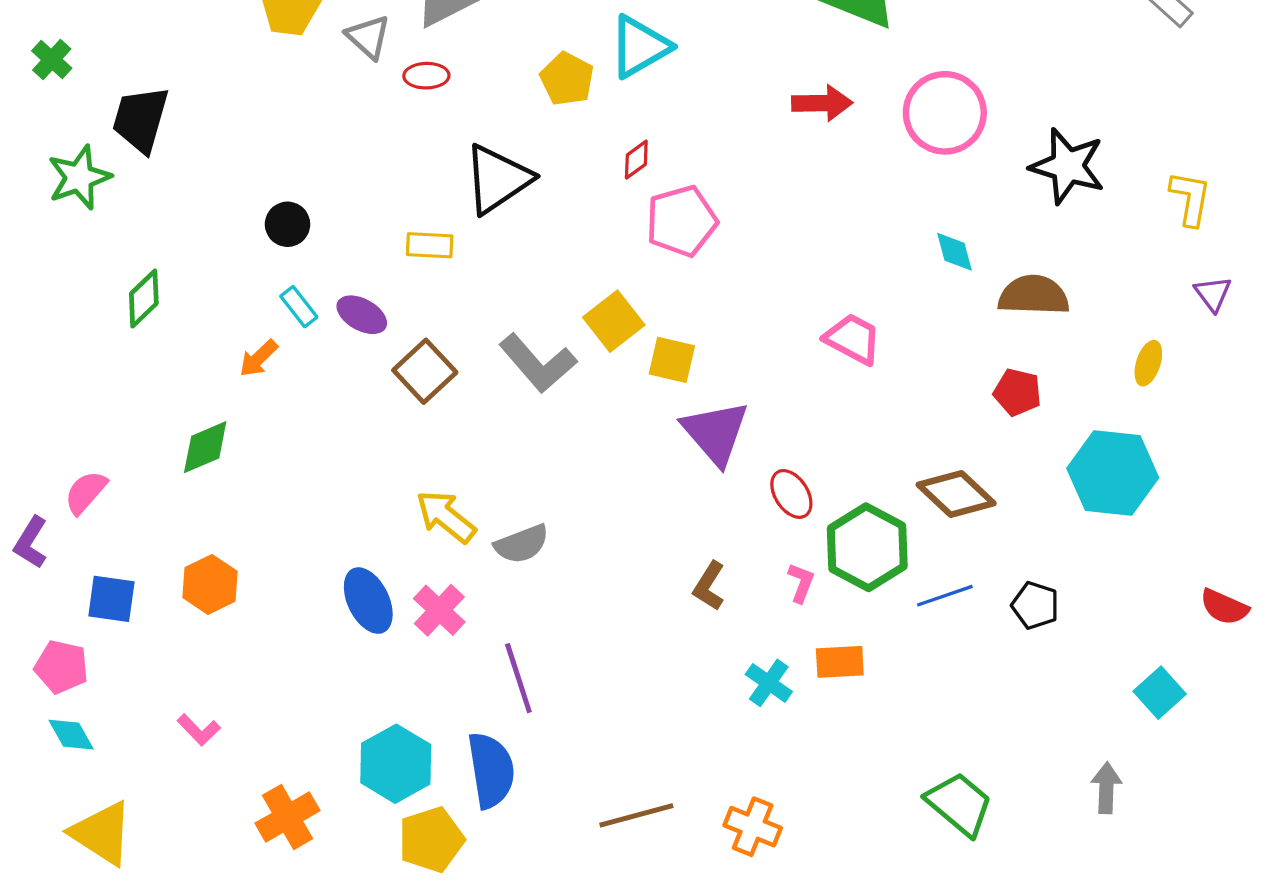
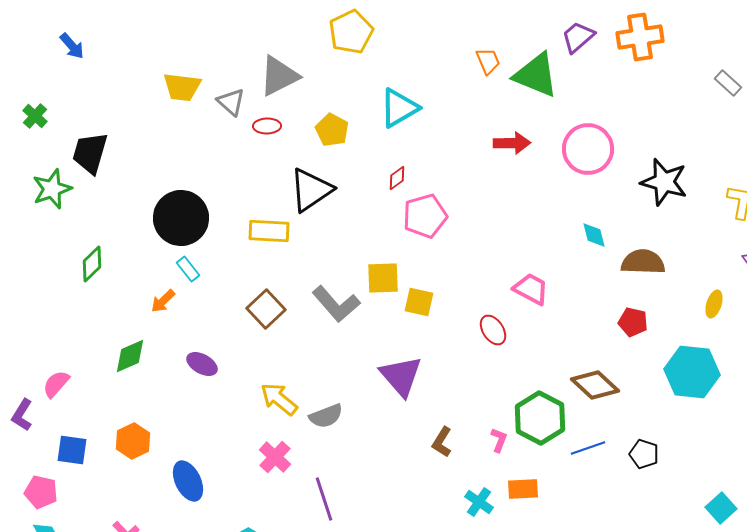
yellow pentagon: (567, 79) -> (332, 130), moved
black circle: (288, 224) -> (181, 218), size x2.0
yellow rectangle: (430, 245) -> (269, 231), size x1.4
purple ellipse: (362, 315) -> (202, 364), moved
yellow square: (614, 321) -> (383, 278), turned 36
purple triangle: (715, 433) -> (401, 376), moved
red ellipse: (791, 494) -> (493, 330), moved
blue ellipse: (368, 601) -> (188, 481), moved

